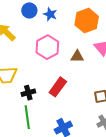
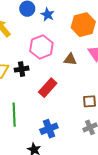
black cross: (28, 93) -> (22, 69), moved

